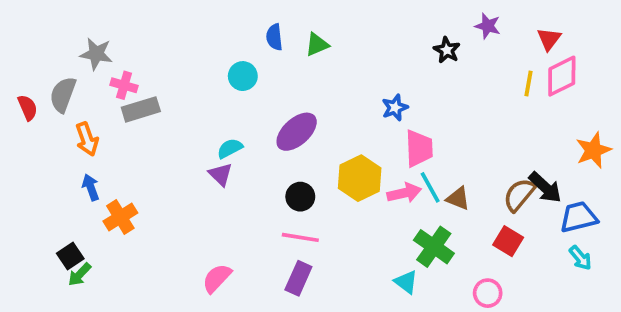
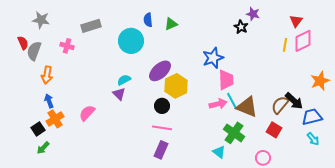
purple star: (488, 26) -> (253, 14), moved
gray star: (96, 54) -> (41, 20), moved
cyan circle: (243, 76) -> (131, 41), size x1.6
red semicircle: (28, 108) -> (23, 43), moved
blue star: (395, 108) -> (213, 58), size x1.5
gray rectangle: (141, 109) -> (91, 26), moved
orange arrow: (87, 139) -> (47, 75), turned 30
yellow hexagon: (360, 178) -> (176, 86), moved
brown triangle: (458, 198) -> (247, 107), size x1.6
orange cross: (120, 217) -> (55, 119), moved
black square: (70, 256) -> (38, 129), moved
pink semicircle: (217, 278) -> (87, 113), moved

